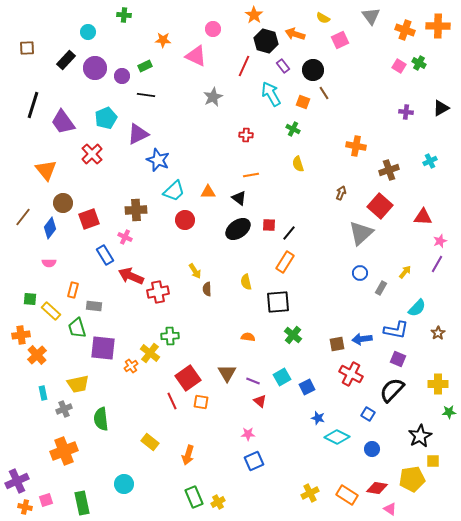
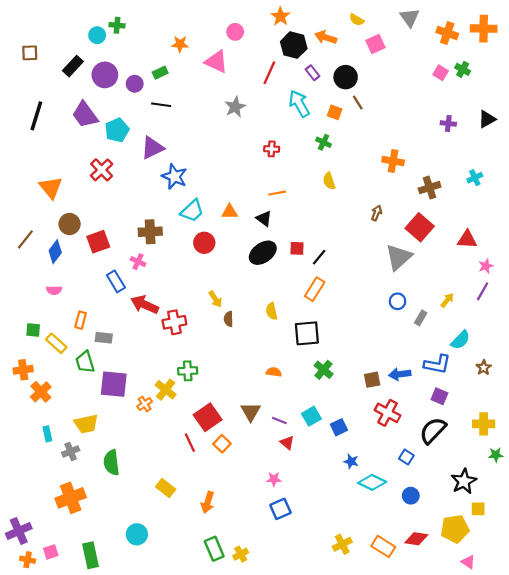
green cross: (124, 15) -> (117, 25), moved
purple trapezoid: (63, 122) -> (85, 115), moved
orange square: (201, 402) -> (222, 444), turned 35
pink triangle: (390, 509) -> (468, 562), moved

